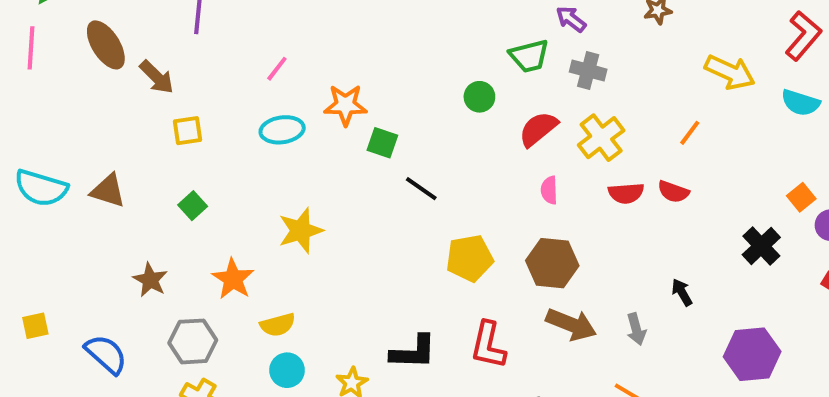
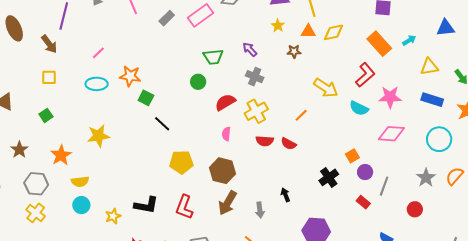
green trapezoid: (529, 56) -> (213, 57), moved
brown arrow: (157, 77) -> (49, 44), moved
brown arrow: (571, 324) -> (228, 203), turned 90

